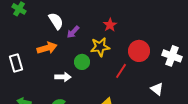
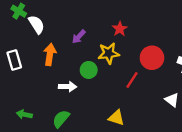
white semicircle: (56, 21) -> (36, 24), moved
orange arrow: (47, 48) -> (50, 54), turned -66
white rectangle: (16, 63) -> (14, 60), moved

